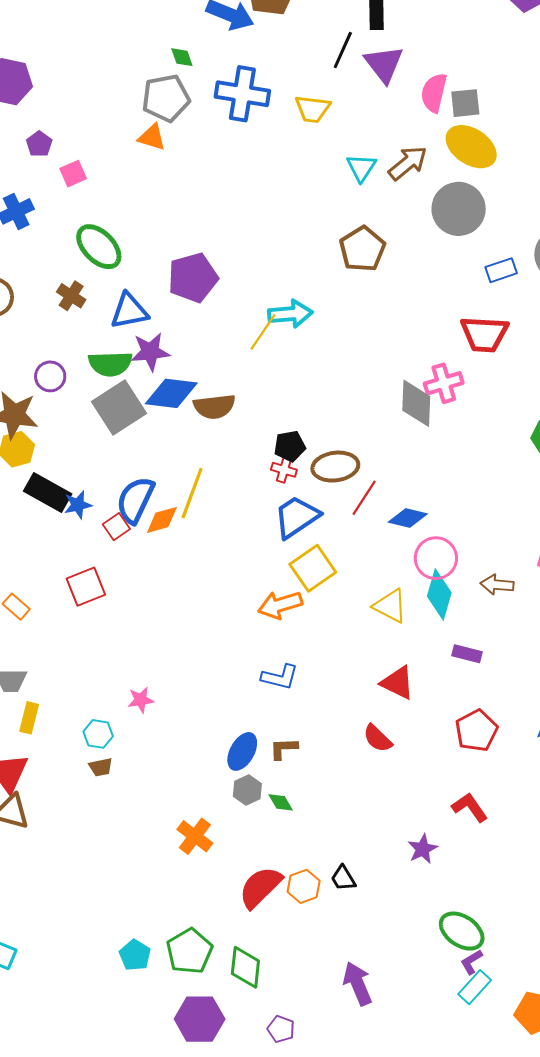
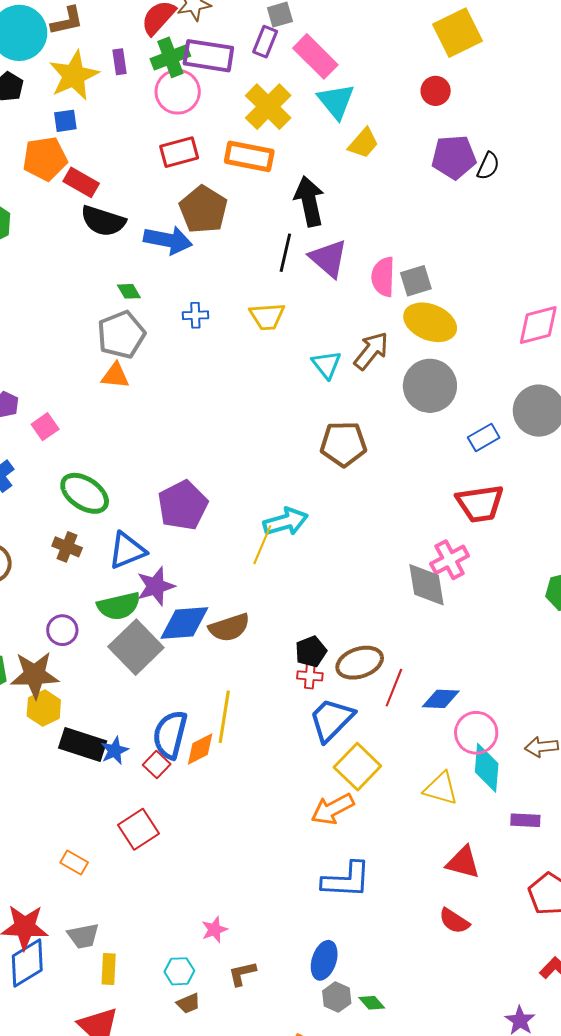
blue cross: (242, 94) -> (195, 315), size x0.5
brown pentagon: (362, 249) -> (343, 444), turned -30
blue L-shape: (280, 677) -> (346, 880), size x1.4
brown L-shape: (284, 749) -> (242, 974), moved

